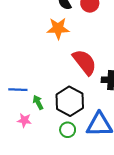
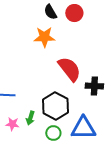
green arrow: (38, 102) -> (30, 118), moved, turned -136

